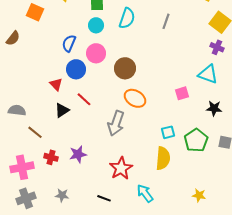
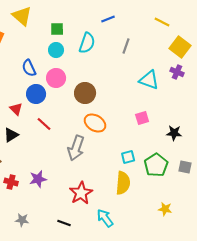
blue semicircle: (69, 43) -> (29, 68), turned -48
cyan triangle: (208, 74) -> (149, 80), moved
black triangle: (62, 110) -> (11, 135), moved
yellow star: (199, 195) -> (165, 209), moved

